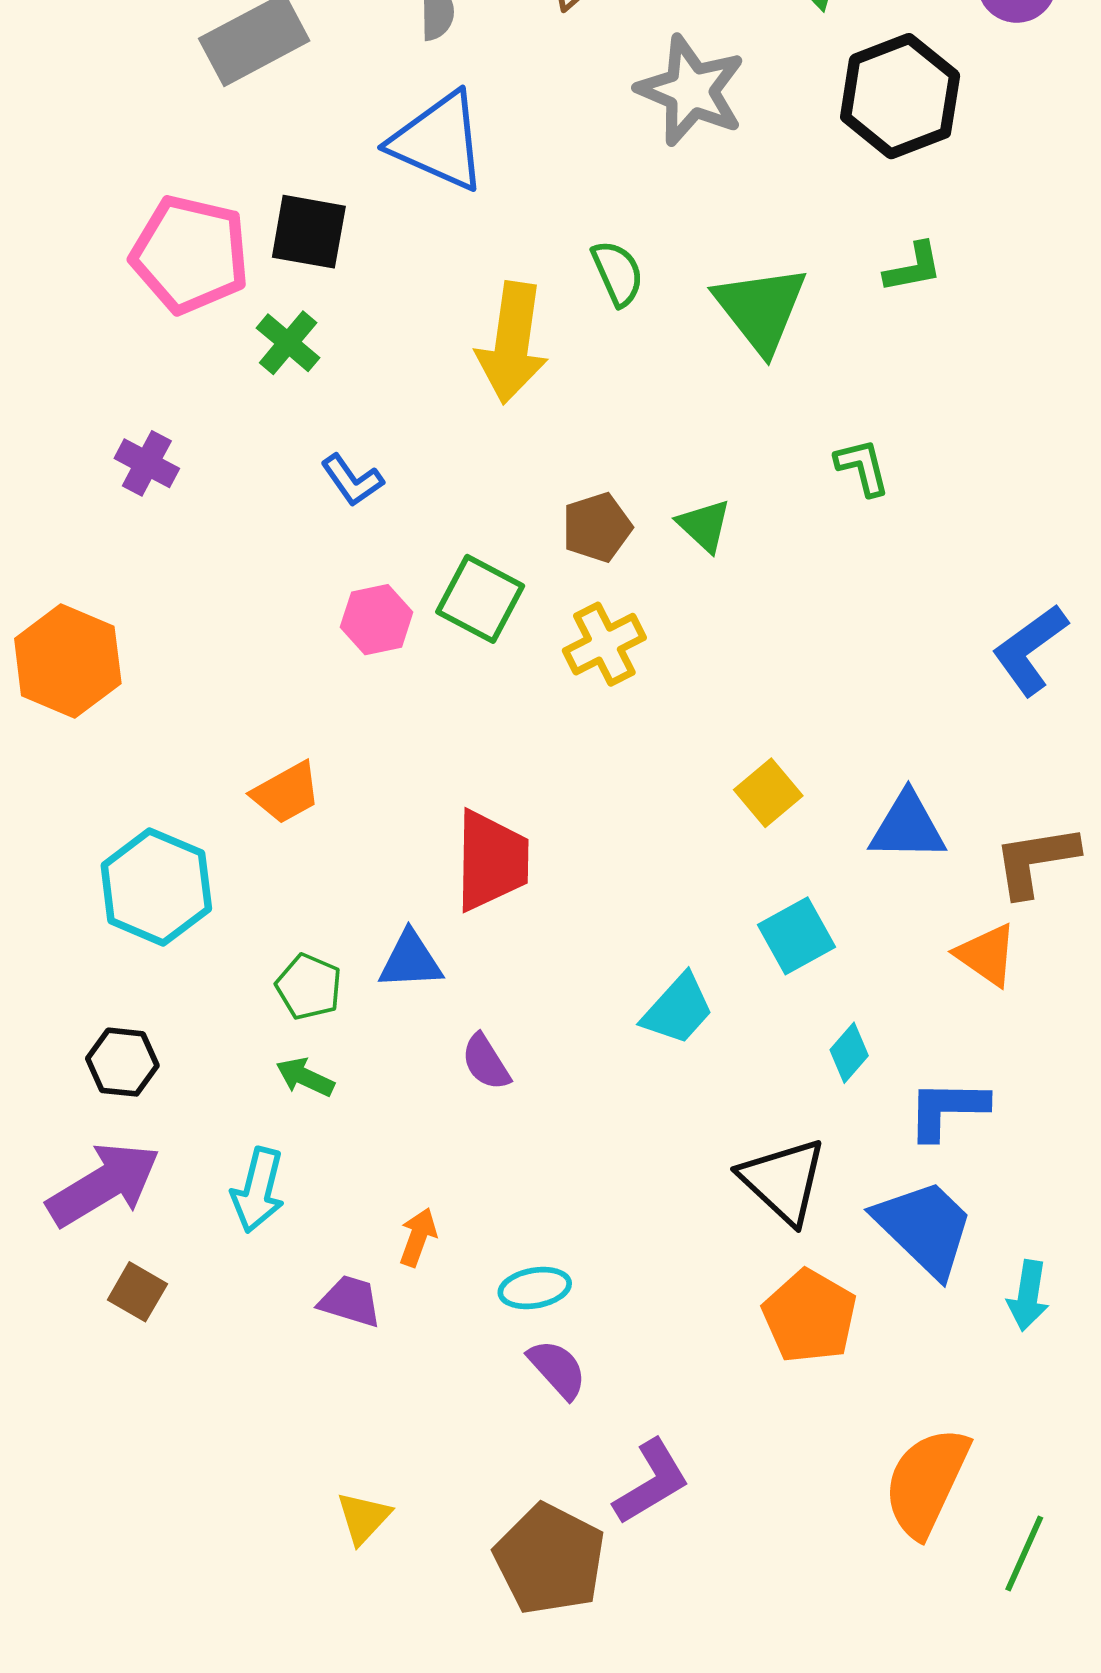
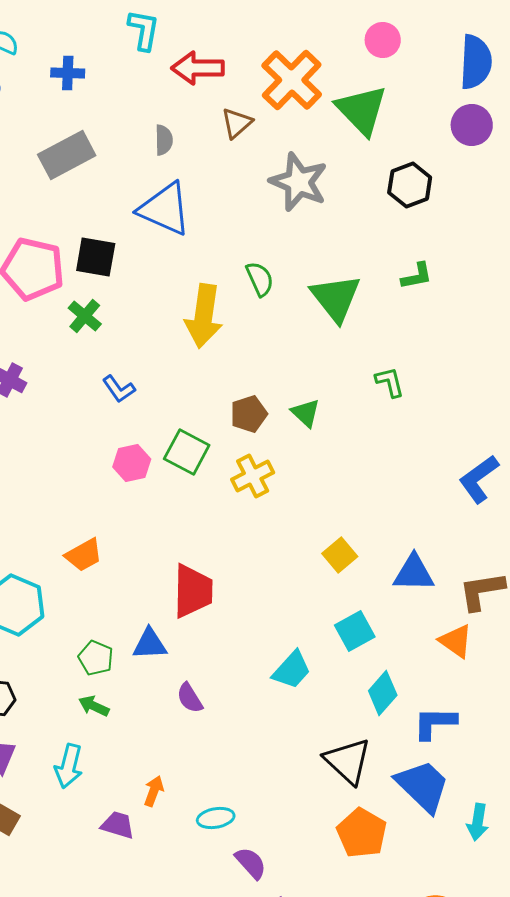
black hexagon: (900, 96) -> (410, 185), size x0.7
cyan diamond: (849, 1053) -> (383, 693), size x1.4
purple semicircle: (557, 1369) -> (251, 863), moved

